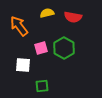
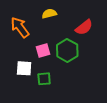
red semicircle: (73, 17) -> (84, 27), moved, turned -48
green square: (42, 86) -> (44, 79), moved

